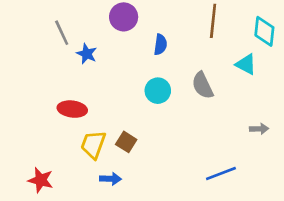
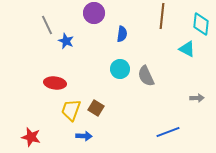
gray semicircle: (203, 85) -> (146, 76), moved

